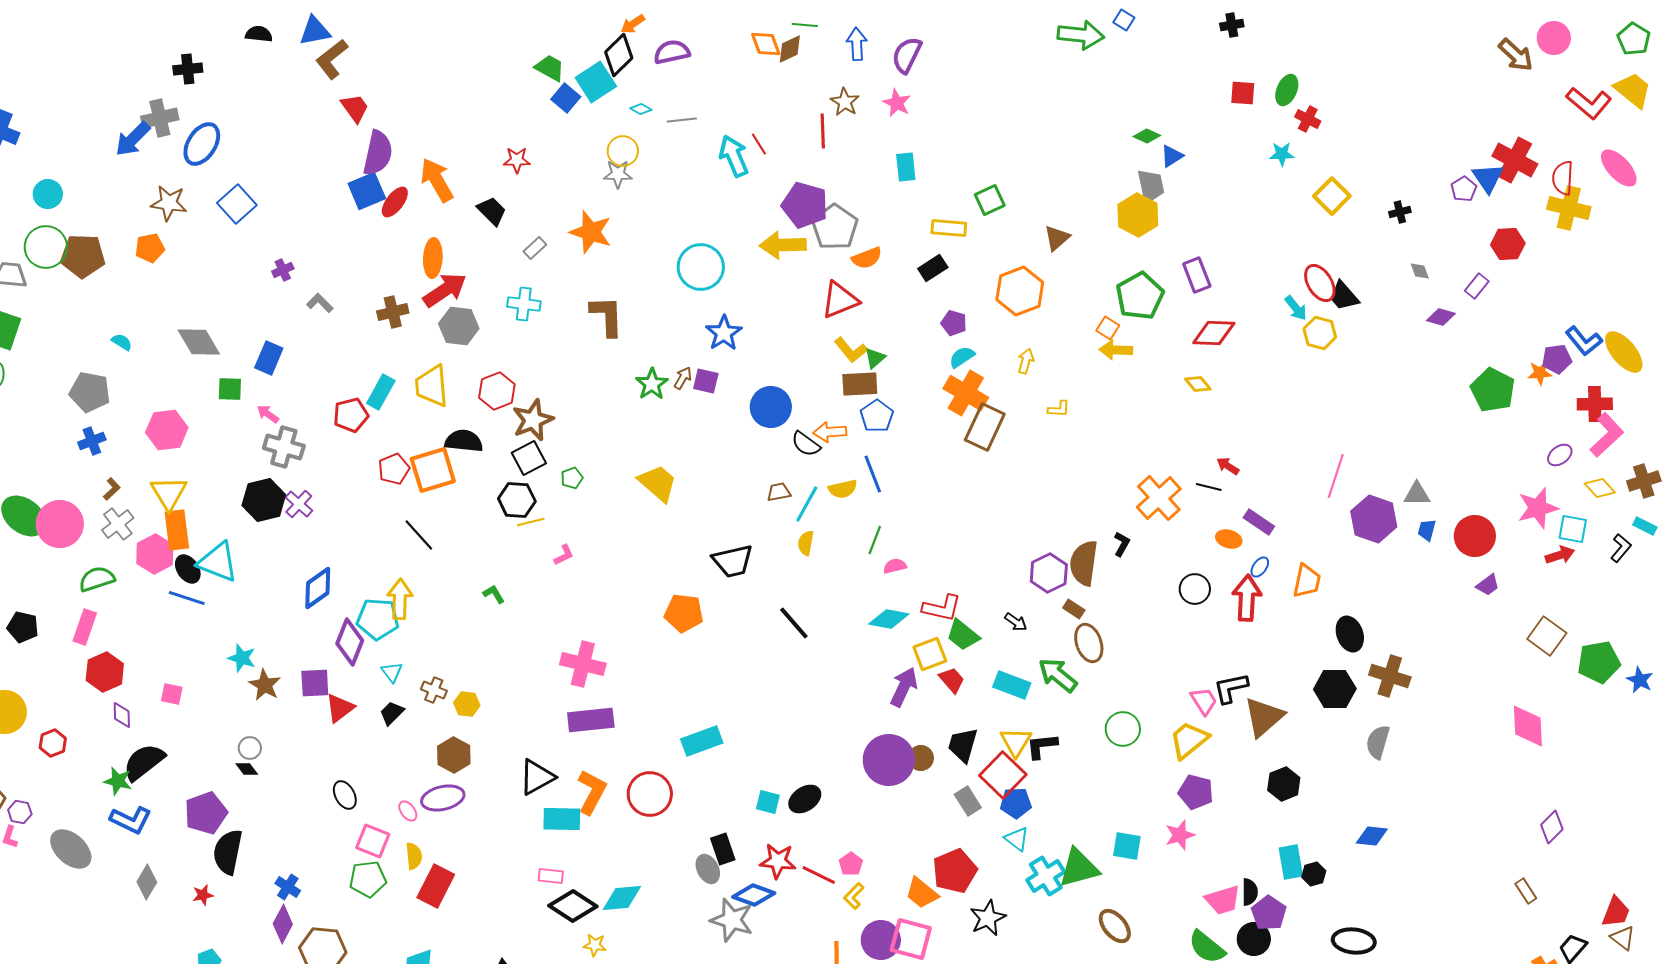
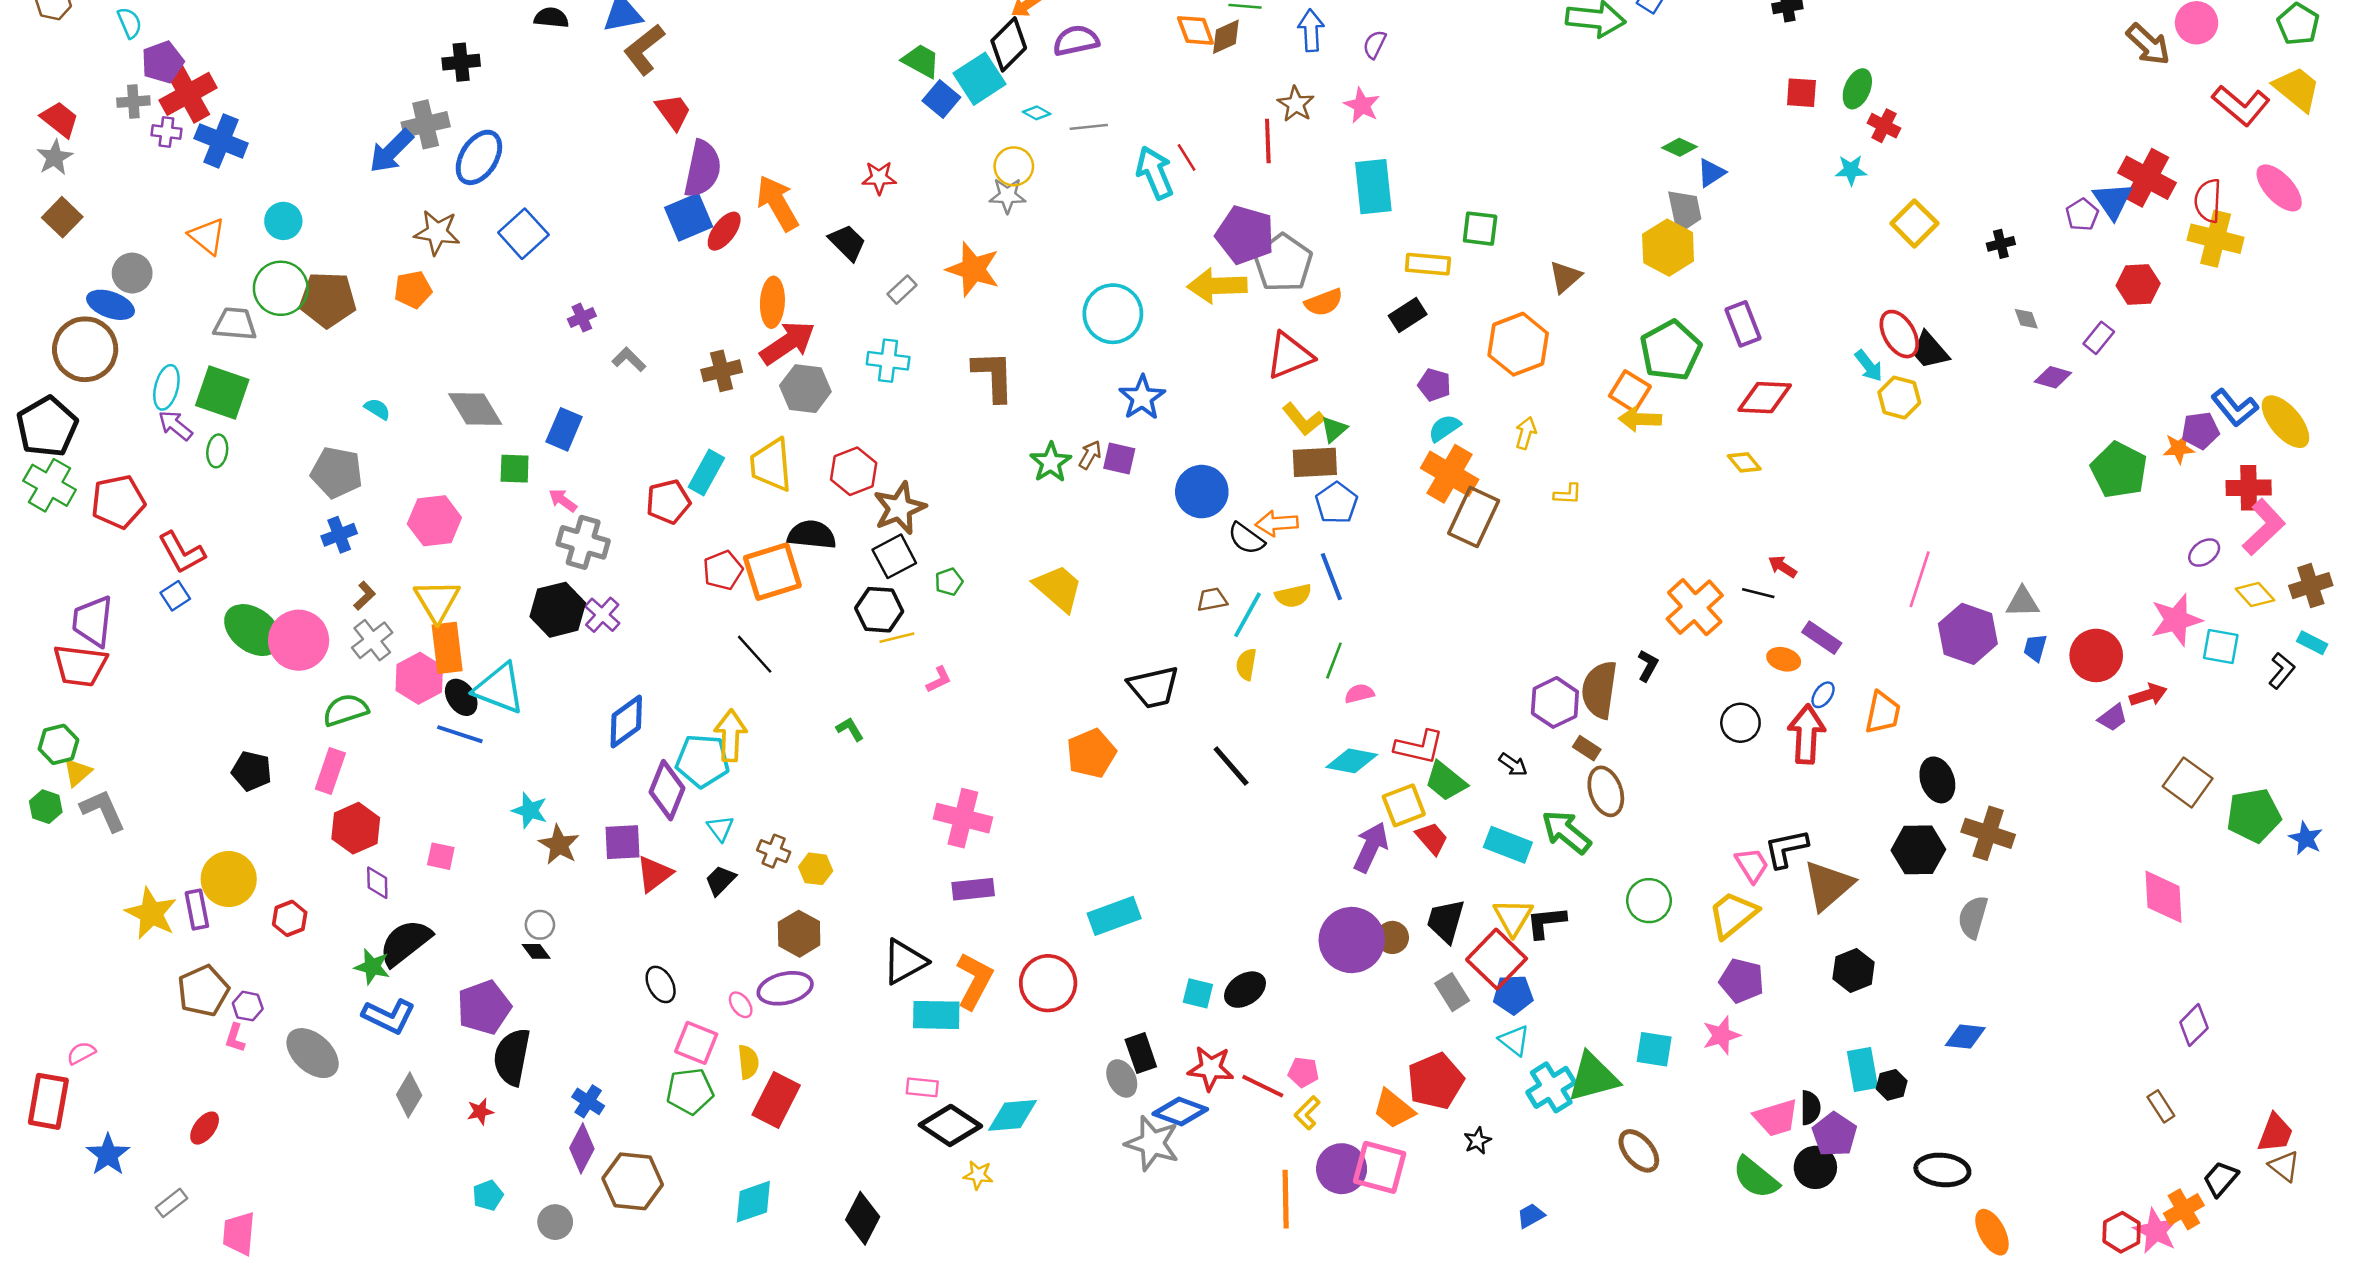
purple semicircle: (907, 55) -> (1375, 44), size x0.6
cyan rectangle: (906, 167) -> (1373, 187), size x1.5
green square: (990, 200) -> (1480, 229), turned 32
orange square: (1108, 328) -> (1630, 391), size x1.4
red arrow: (1560, 555) -> (2148, 695), moved
orange pentagon: (684, 613) -> (1091, 753), turned -30
purple rectangle: (591, 720) -> (973, 889), size x0.7
pink pentagon: (851, 864) -> (1303, 1072), turned -30
black star: (988, 918) -> (1477, 1141), size x0.6

